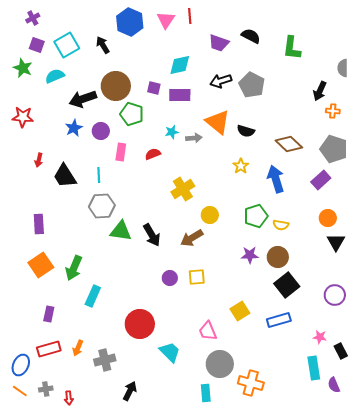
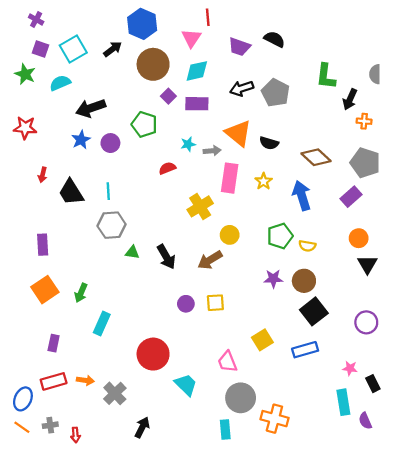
purple cross: (33, 18) -> (36, 19), turned -32
pink triangle: (166, 20) -> (191, 38), moved
black arrow: (103, 45) -> (113, 49), turned 84
green L-shape: (292, 48) -> (326, 76), moved
brown circle: (116, 86) -> (153, 64), moved
purple square: (154, 88) -> (168, 96), turned 32
pink rectangle: (121, 152) -> (230, 178), moved, size x1.5
green triangle: (121, 231) -> (132, 252), size x0.6
green arrow: (74, 268) -> (81, 293), size x0.7
orange arrow: (78, 348) -> (85, 380), turned -105
gray cross: (105, 360) -> (115, 393), turned -30

